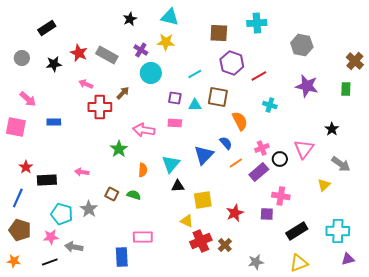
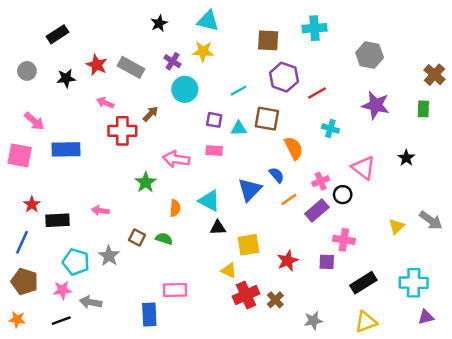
blue rectangle: (54, 122) -> (66, 149), size x1.6
pink triangle: (304, 149) -> (363, 168), moved, turned -30
cyan triangle: (171, 164) -> (209, 201), turned -42
gray arrow: (341, 164) -> (431, 220), moved

